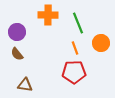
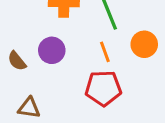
purple circle: (17, 32) -> (52, 50), moved

